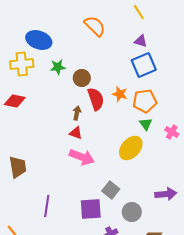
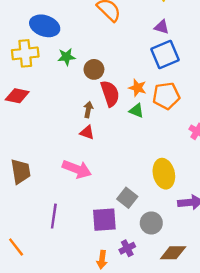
green triangle: (146, 124) -> (136, 111), moved, turned -32
yellow ellipse: (131, 148) -> (164, 174), moved, turned -55
pink arrow: (82, 157) -> (77, 169), moved

